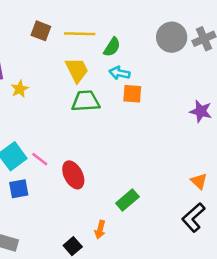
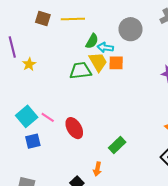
gray circle: (172, 37) -> (130, 29), moved
green semicircle: (112, 47) -> (92, 41), moved
yellow trapezoid: (77, 70) -> (98, 62), moved

